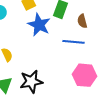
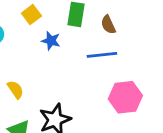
blue star: (39, 25) -> (51, 41), size x0.6

